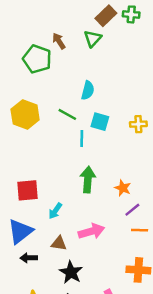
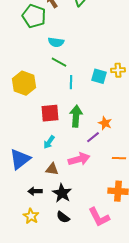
cyan semicircle: (88, 90) -> (56, 42), moved, turned 84
yellow hexagon: (25, 114) -> (24, 83), moved
cyan square: (100, 122) -> (99, 76), moved
red square: (28, 190) -> (50, 113), moved
purple line: (132, 210) -> (93, 137), moved
black arrow: (29, 258) -> (35, 191), moved

